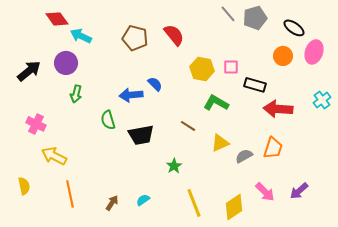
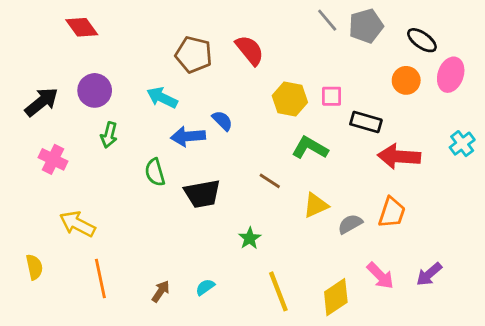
cyan arrow: (81, 36) -> (162, 98), moved
pink cross: (36, 124) -> (53, 159), moved

